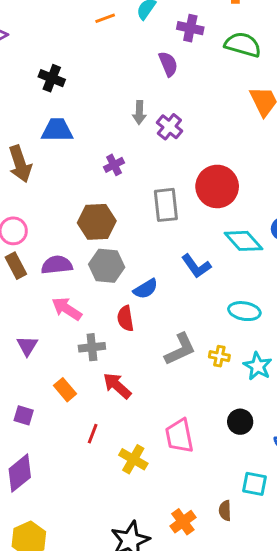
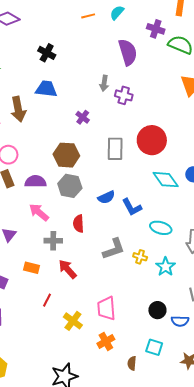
purple cross: (190, 28) -> (156, 29), moved
purple semicircle: (168, 64) -> (128, 52), size x1.5
purple cross: (169, 127) -> (124, 95), turned -30
purple cross: (114, 165) -> (83, 117), turned -32
blue L-shape: (196, 266) -> (132, 207), moved
blue semicircle: (146, 289) -> (106, 197), moved
orange rectangle: (65, 390) -> (31, 268), turned -42
black circle: (240, 422) -> (157, 310), moved
orange cross: (183, 522) -> (106, 341), moved

